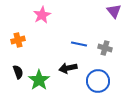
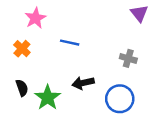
pink star: (42, 15) -> (35, 18), moved
orange cross: (18, 40) -> (22, 49), turned -32
blue line: (79, 44) -> (70, 43), moved

